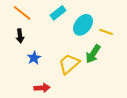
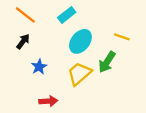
cyan ellipse: (83, 25) -> (80, 41), moved
black arrow: (20, 36) -> (23, 41), turned -136

